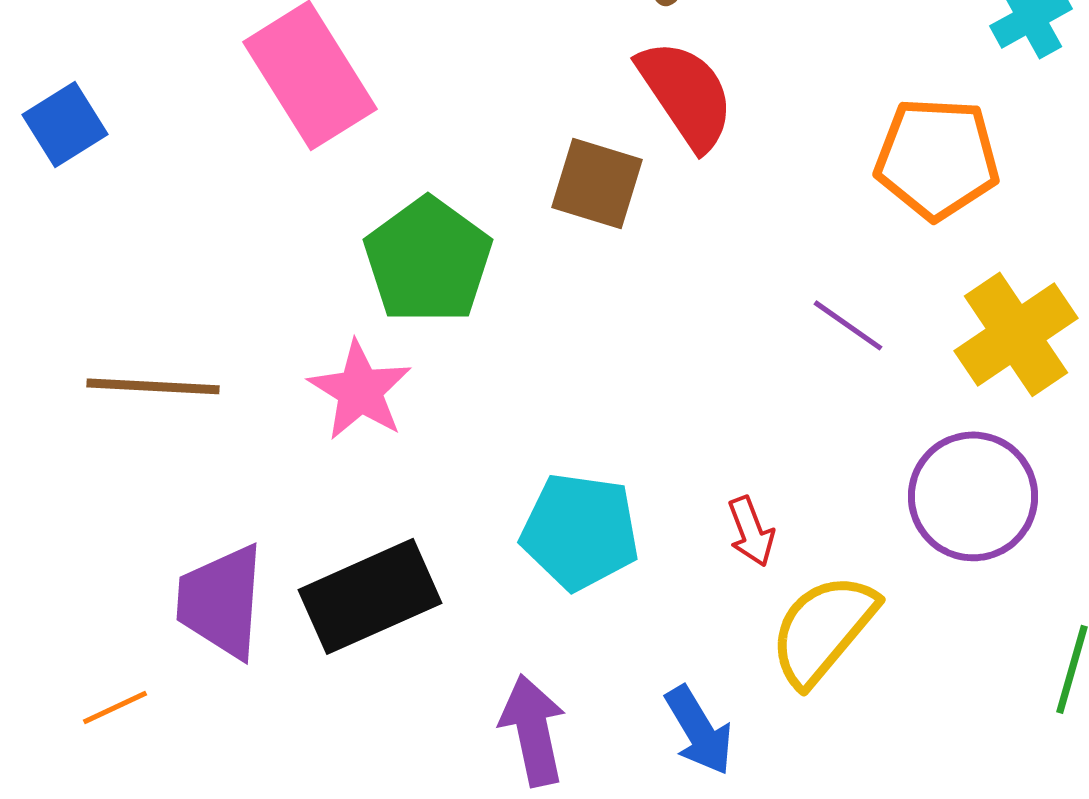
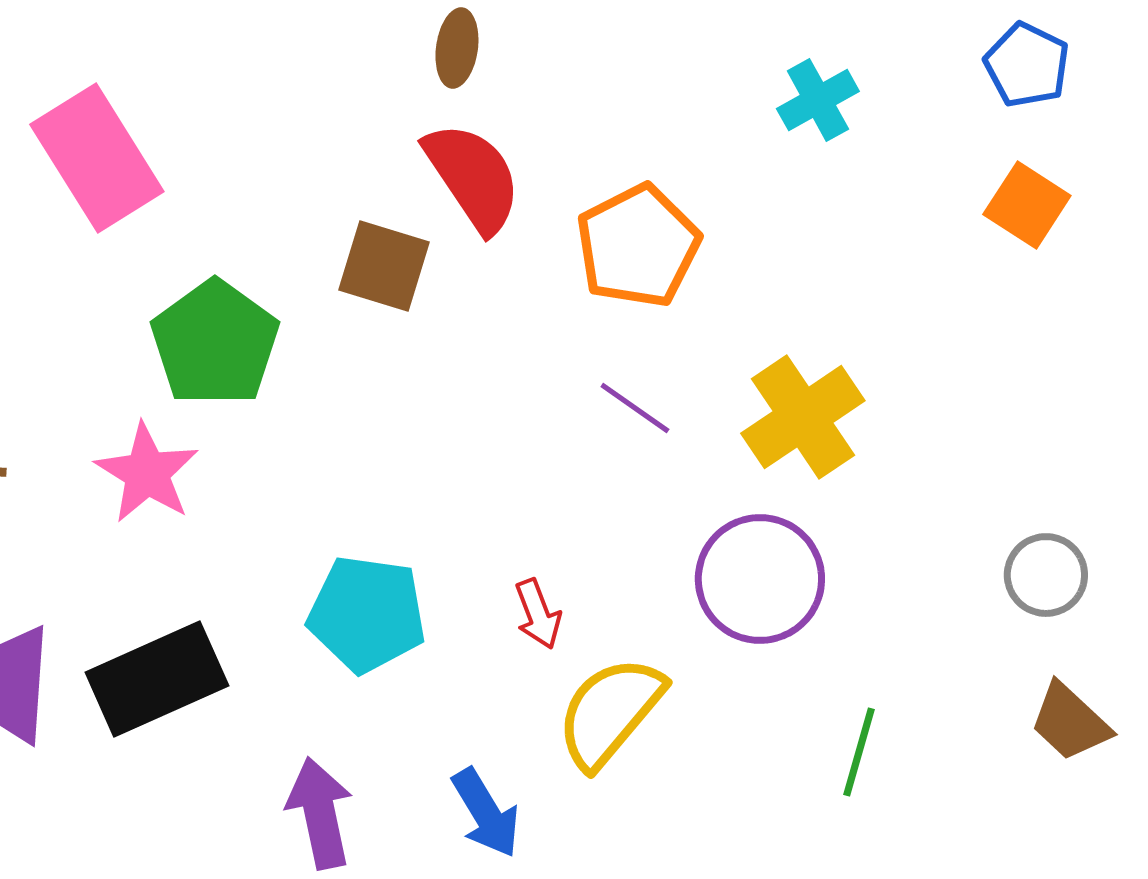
orange pentagon: (937, 158) -> (638, 246), moved, turned -30

